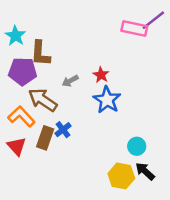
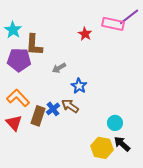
red star: (101, 75) -> (85, 34), moved
brown arrow: (43, 100) -> (70, 106), moved, size x0.7
blue star: (107, 100) -> (79, 86), moved, size x0.7

